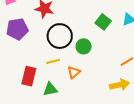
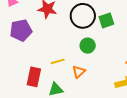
green square: (103, 22) -> (106, 20), turned 35
black circle: (60, 36) -> (83, 16), moved

